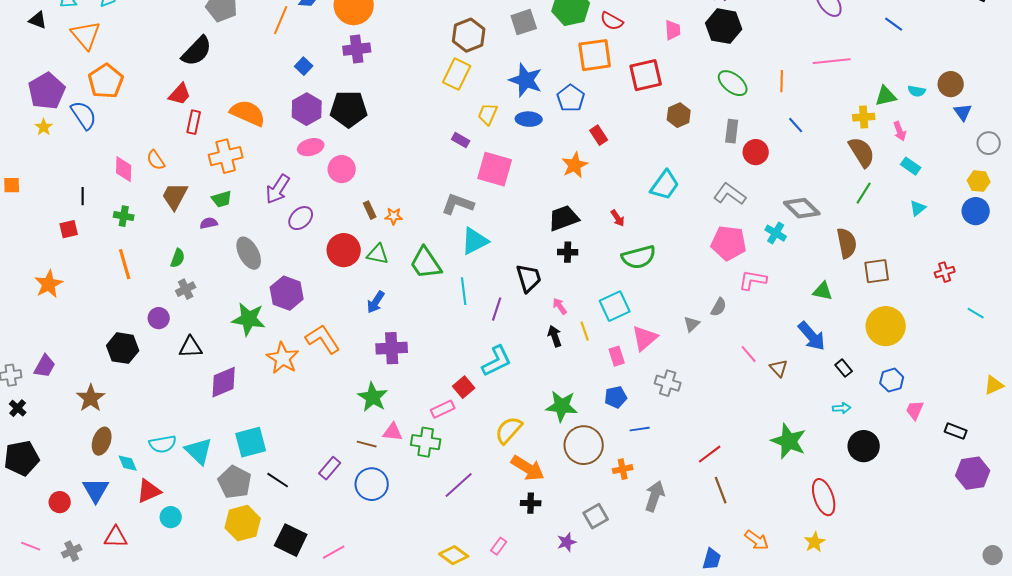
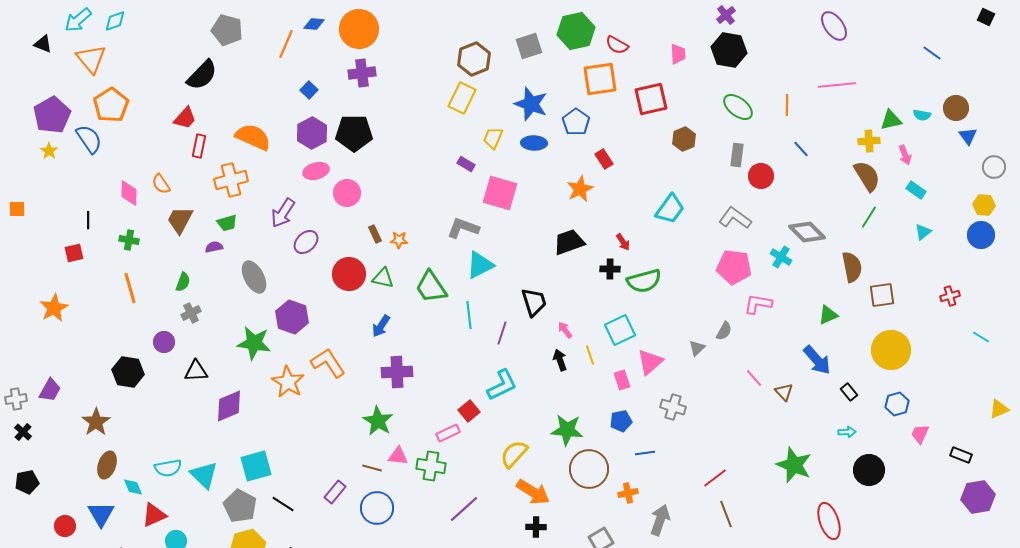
blue line: (894, 24) -> (932, 53), moved
black cross: (568, 252) -> (610, 269), moved
green triangle: (823, 291) -> (828, 315), turned -35
black pentagon: (22, 458) -> (27, 482), size x0.7

